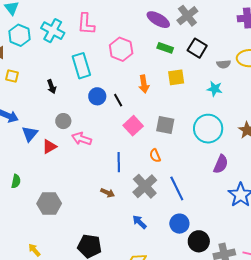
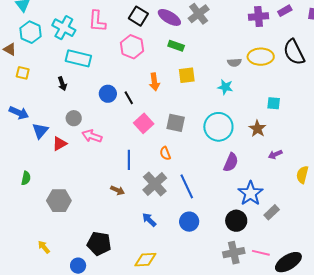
black square: (197, 48) -> (138, 16), moved
cyan rectangle: (81, 66) -> (78, 58), moved, turned -60
black circle: (199, 241) -> (236, 221), moved

